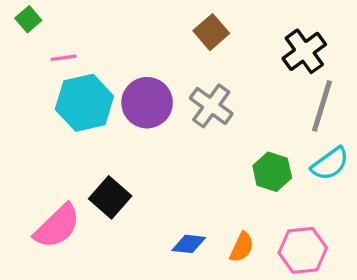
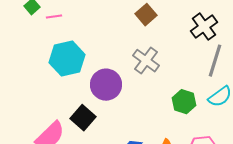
pink line: (64, 58) -> (54, 17), moved
purple circle: (147, 103) -> (106, 85), moved

